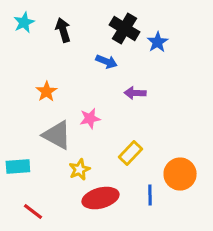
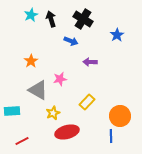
cyan star: (24, 22) -> (31, 15), moved
black arrow: (63, 30) -> (51, 19), moved
blue star: (158, 42) -> (117, 35), moved
blue line: (150, 195) -> (111, 136), moved
red line: (33, 212) -> (22, 141), turned -64

